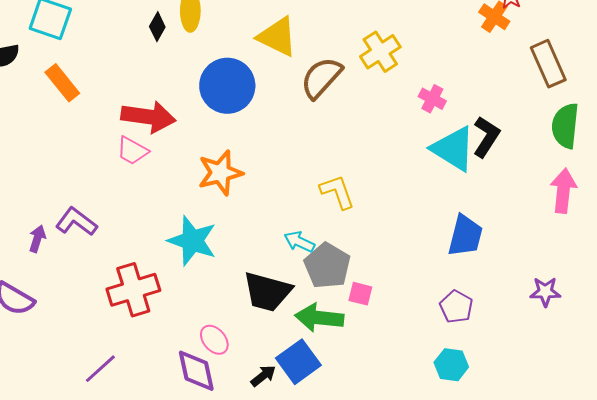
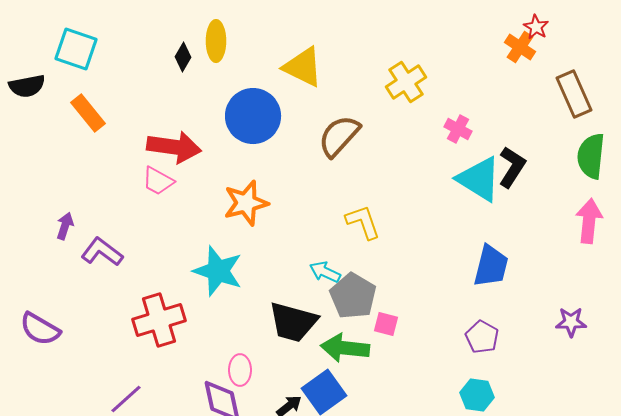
brown semicircle: (321, 78) -> (339, 136), moved
purple arrow: (37, 239) -> (65, 226), moved
pink ellipse: (214, 340) -> (240, 370), turned 40

